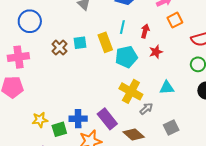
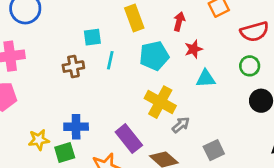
cyan line: (122, 27) -> (110, 60), moved
yellow rectangle: (105, 42) -> (134, 18), moved
brown cross: (60, 48) -> (73, 67), moved, turned 35
cyan triangle: (167, 88) -> (206, 78), moved
blue cross: (78, 119) -> (76, 127), moved

